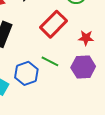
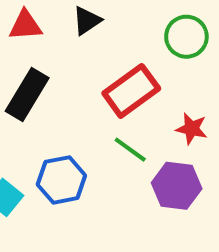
green line: (50, 61) -> (130, 150), moved

